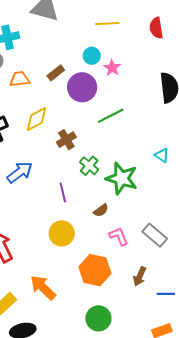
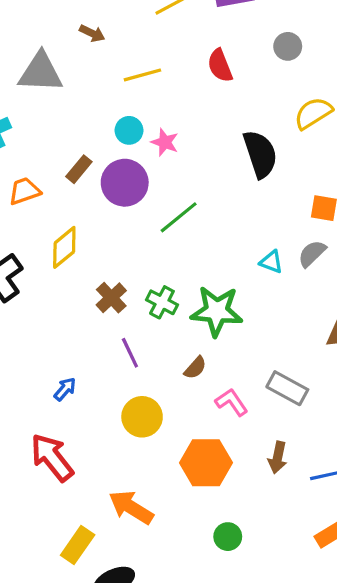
brown cross: (66, 140) -> (111, 298), moved
blue arrow: (20, 172) -> (65, 389), moved, size x0.6
green circle: (98, 318) -> (228, 537), size x0.7

